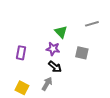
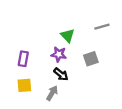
gray square: (82, 53) -> (91, 59), turned -32
yellow square: (22, 88) -> (24, 85), moved, turned -32

